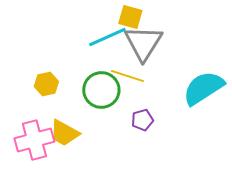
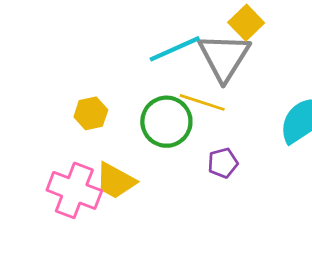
yellow square: (130, 17) -> (246, 23), moved, turned 30
pink cross: (34, 140) -> (74, 190), turned 36

